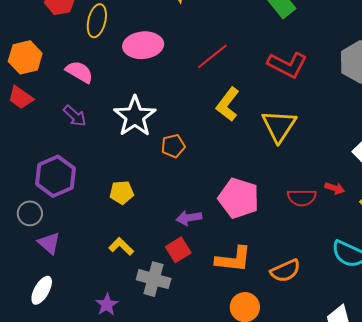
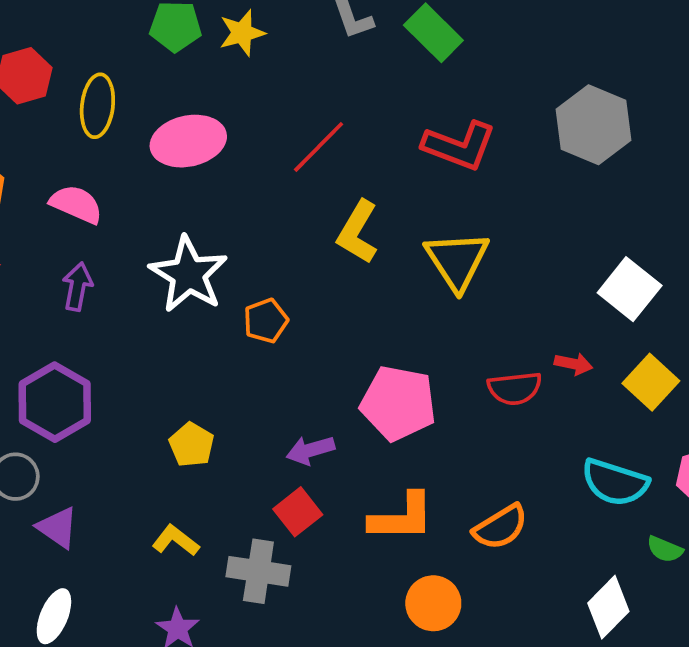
purple arrow: (75, 116) -> (77, 287), turned -115
yellow pentagon: (122, 192) -> (192, 445), moved, turned -30
yellow L-shape: (121, 246) -> (176, 541), moved

